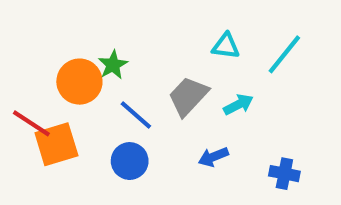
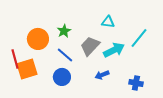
cyan line: (284, 54) -> (139, 38), moved
green star: (113, 65) -> (64, 31), moved
cyan arrow: (238, 105) -> (114, 50), size x1.5
red line: (31, 123) -> (15, 59), turned 42

